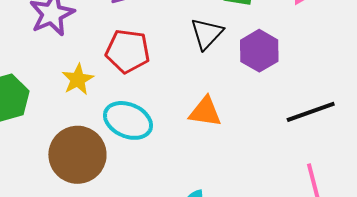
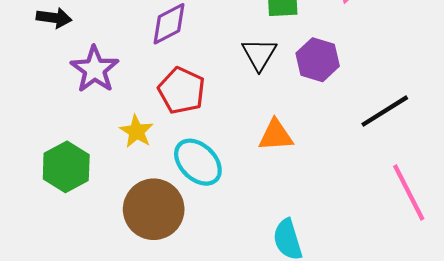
red pentagon: (128, 51) -> (182, 91), turned 30
cyan ellipse: (128, 120) -> (198, 162), turned 33

